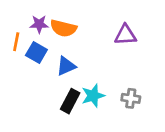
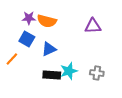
orange line: (16, 42) -> (12, 59), moved, turned 32
black rectangle: (70, 101) -> (52, 75), turned 66

